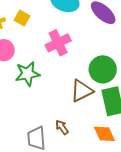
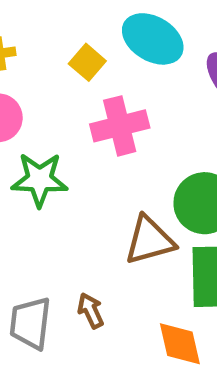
yellow square: (22, 18) -> (87, 62), moved

